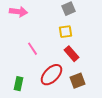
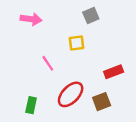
yellow square: (66, 32) -> (76, 43), moved
red rectangle: (72, 54) -> (114, 72), moved, turned -70

